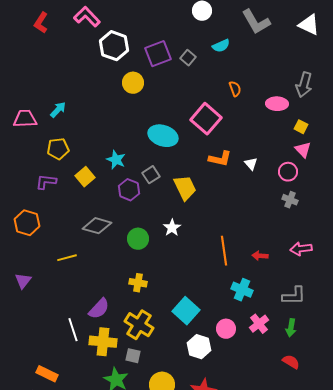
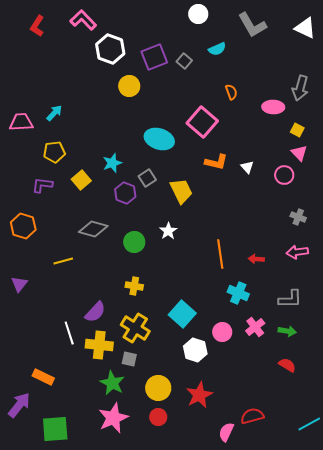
cyan star: (116, 160) -> (112, 163), turned 30
gray cross: (290, 200) -> (298, 217), moved
green arrow: (291, 328) -> (287, 331), turned -90

